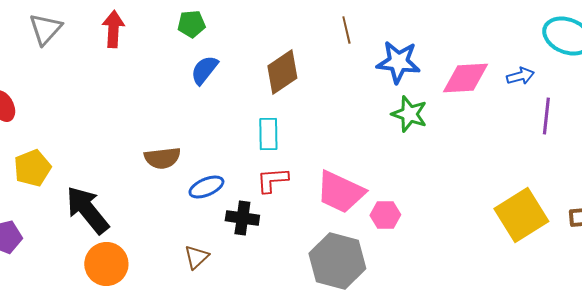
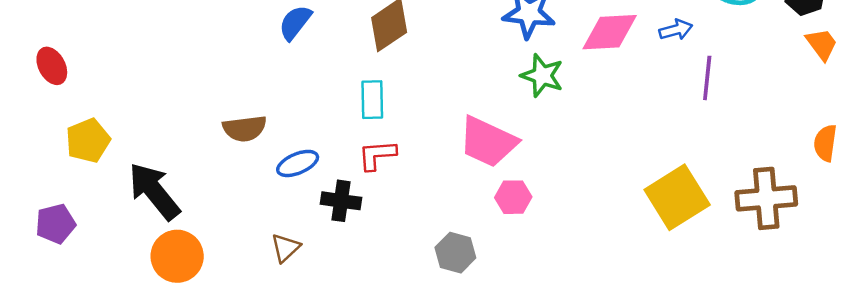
pink trapezoid: (340, 192) -> (488, 142), moved
gray hexagon: (337, 261) -> (455, 253), size x0.6

